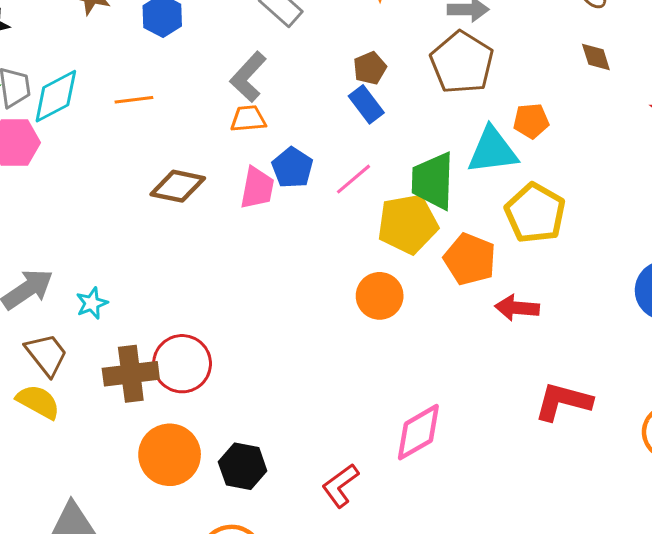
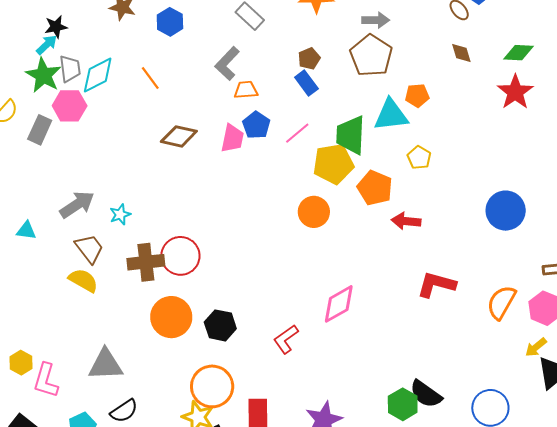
orange line: (134, 100) -> (150, 78), turned 60
orange trapezoid: (248, 119) -> (246, 90), moved
yellow pentagon: (535, 213) -> (419, 158), size x0.6

